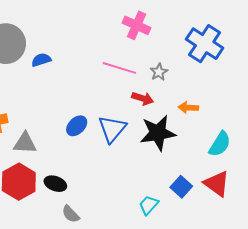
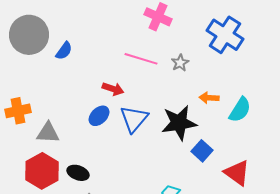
blue semicircle: (41, 60) -> (64, 51), turned 144
red arrow: (143, 98) -> (113, 89), moved
cyan semicircle: (220, 144) -> (240, 110), moved
blue square: (181, 187) -> (202, 151), moved

